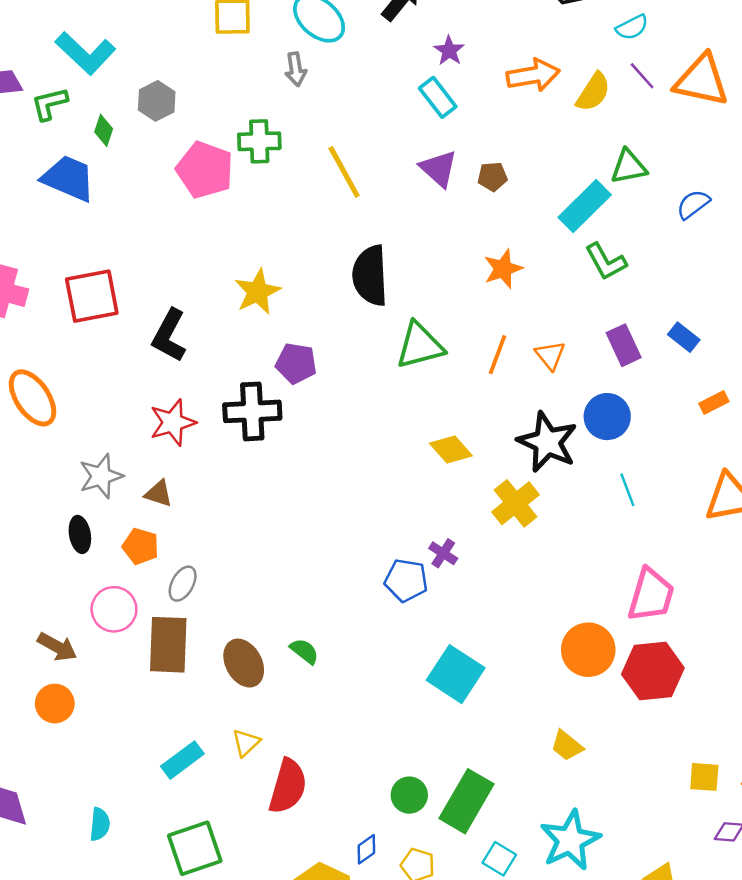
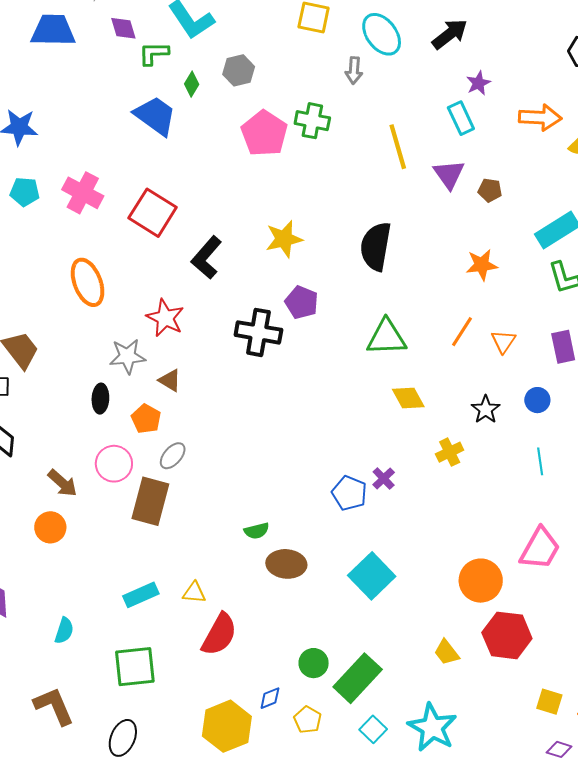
yellow line: (344, 172) -> (398, 147), moved
red square: (92, 296) -> (153, 213), turned 30
green triangle: (420, 345) -> (386, 337), moved
blue circle: (607, 417) -> (537, 400), size x0.7
red star: (173, 423) -> (165, 318), moved, turned 30
black star: (547, 442) -> (486, 409), size x0.6
yellow cross: (516, 503) -> (450, 452), size x0.7
green semicircle: (304, 651) -> (257, 531), turned 115
brown ellipse: (244, 663) -> (286, 564), moved, turned -69
red hexagon: (653, 671) -> (507, 635), moved
yellow triangle: (246, 743) -> (194, 593), turned 35
cyan star: (570, 840) -> (432, 728), turned -30

